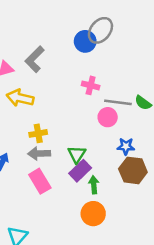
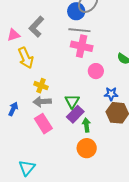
pink cross: (91, 85) -> (82, 46), size x1.5
yellow arrow: (20, 98) -> (26, 58), turned -125
gray line: (118, 102) -> (79, 30), moved
yellow cross: (38, 133) -> (41, 86), turned 32

